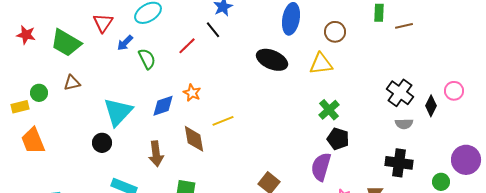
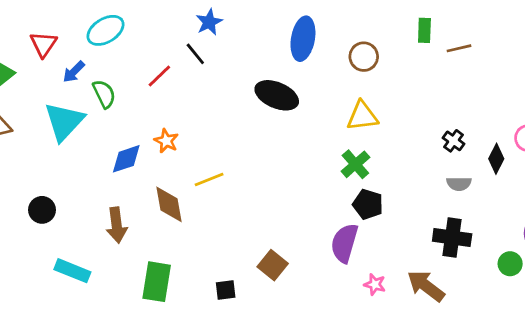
yellow triangle: (321, 64) -> (362, 116), moved
black cross: (400, 93) -> (453, 141), size x0.6
cyan triangle: (118, 112) -> (64, 122), moved

